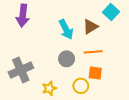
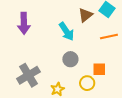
brown triangle: (90, 27) -> (85, 15), moved
orange line: (93, 52) -> (109, 36), moved

